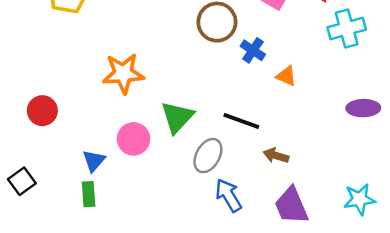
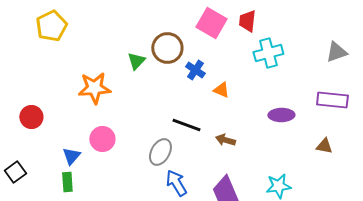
green triangle: (177, 117) -> (136, 61), moved, size x0.7
brown arrow: (276, 156) -> (225, 140), moved

